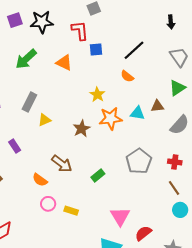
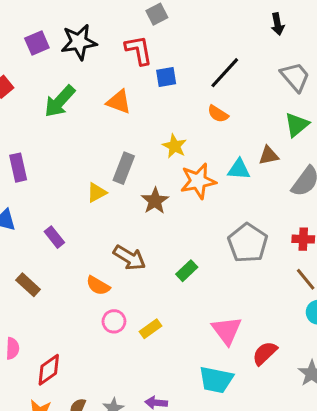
gray rectangle: (29, 102) -> (124, 168), moved
yellow rectangle: (71, 211) -> (150, 329), turned -48

